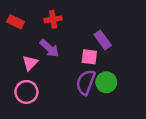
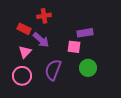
red rectangle: (16, 22) -> (24, 29), moved
purple rectangle: (103, 40) -> (85, 33), turned -63
purple semicircle: (86, 82) -> (53, 70), moved

